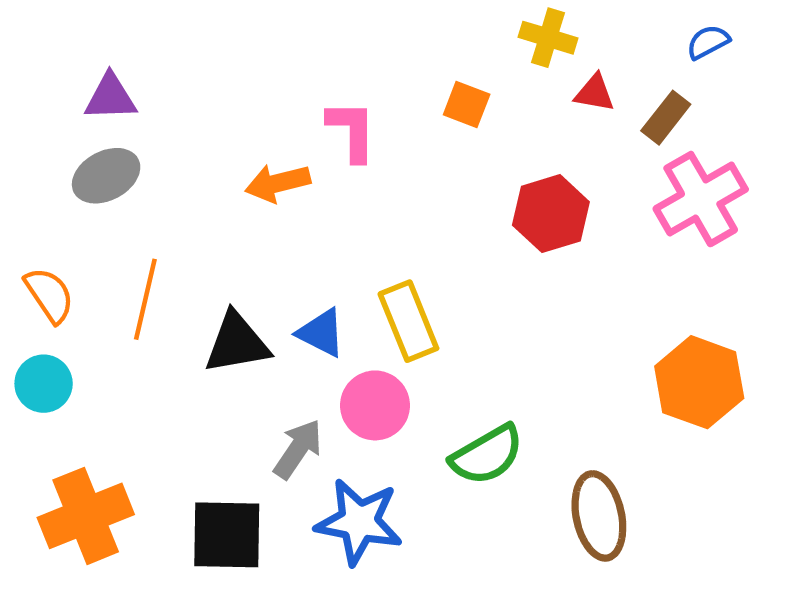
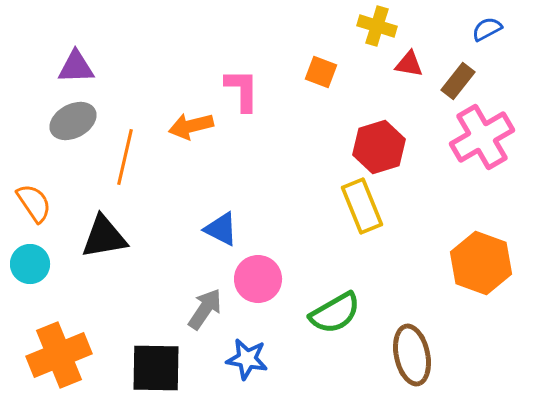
orange line: (145, 299) -> (125, 157), moved
yellow rectangle: (408, 321) -> (362, 206), moved
black triangle: (237, 343) -> (104, 237), moved
blue star: (359, 522) -> (247, 359), size x0.7

